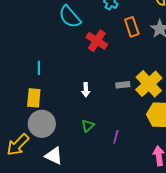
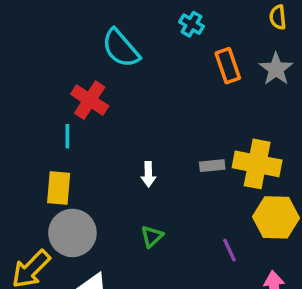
red cross: (97, 41) -> (90, 100), moved
yellow cross: (149, 84) -> (257, 164), turned -36
purple line: (116, 137) -> (229, 250), moved, turned -40

